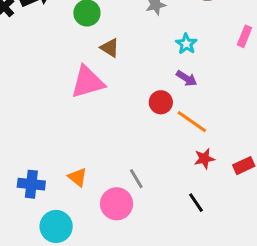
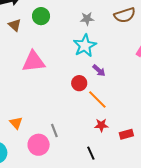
cyan star: (186, 44) -> (85, 46), moved, size x1.6
brown triangle: (110, 48) -> (15, 25), moved

